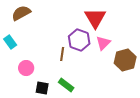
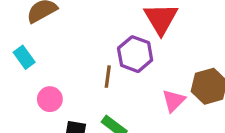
pink triangle: (103, 43) -> (174, 101), moved

